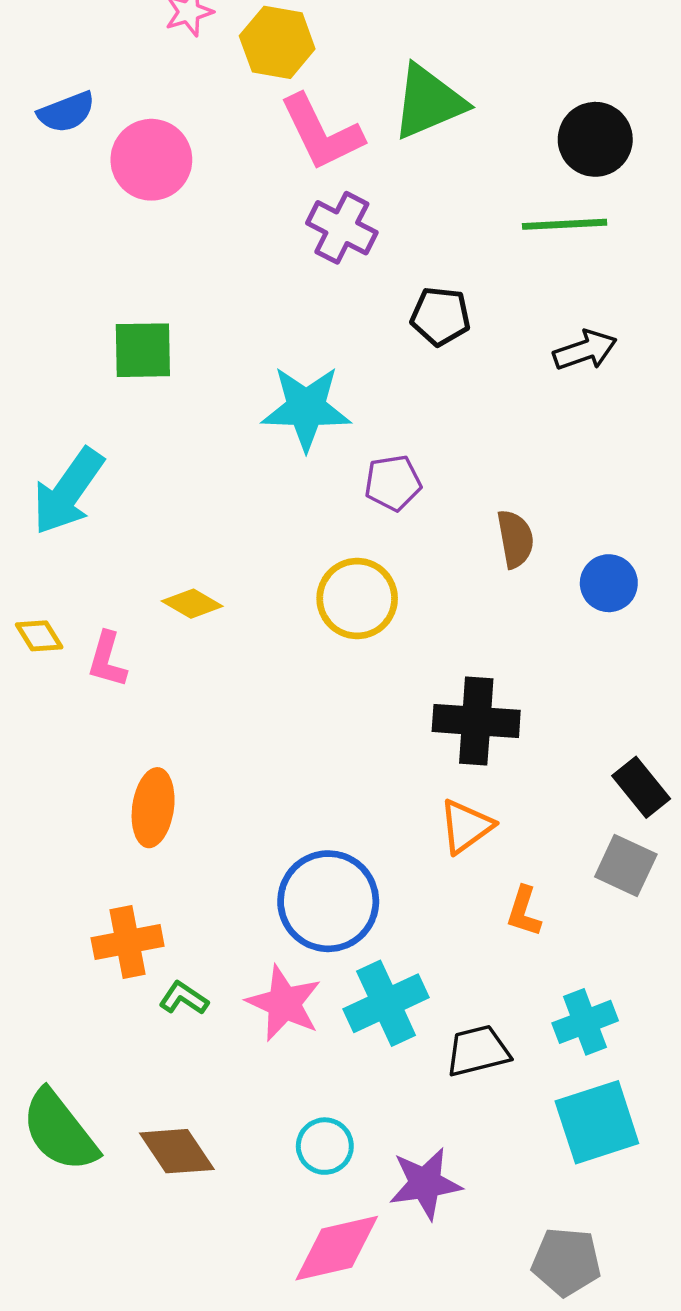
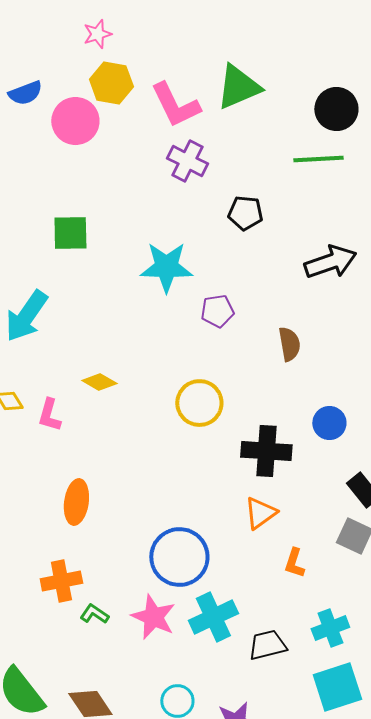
yellow hexagon: (277, 42) -> (111, 83), moved
black arrow: (585, 350) -> (330, 262), moved, size x1.4
blue circle: (609, 583) -> (329, 423), moved
yellow circle: (357, 598) -> (199, 403), moved

